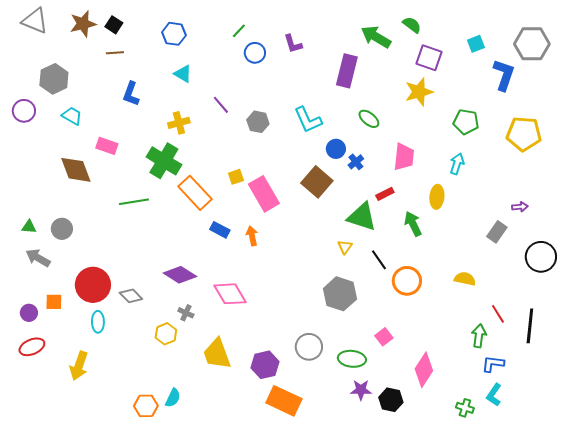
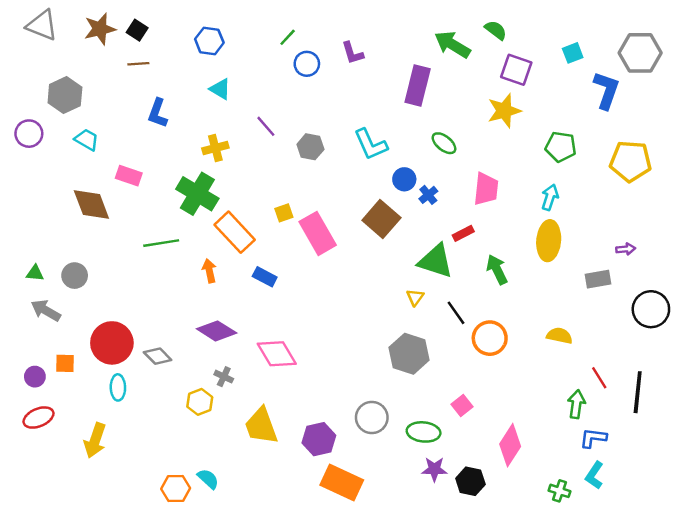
yellow ellipse: (437, 197) -> (549, 241), moved, size x1.4
gray rectangle: (497, 232) -> (598, 279), turned 45
orange arrow: (252, 236) -> (209, 271), moved
cyan semicircle: (173, 398) -> (208, 479), turned -72

